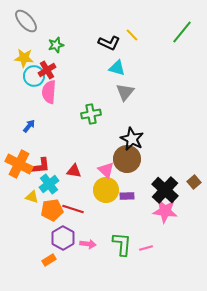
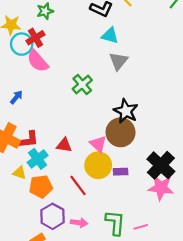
pink semicircle: (49, 92) -> (38, 61), turned -45
green cross: (91, 114) -> (82, 84), turned -30
red line: (73, 209) -> (78, 185), moved, turned 35

